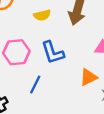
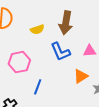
blue L-shape: (53, 53) -> (60, 52), moved

